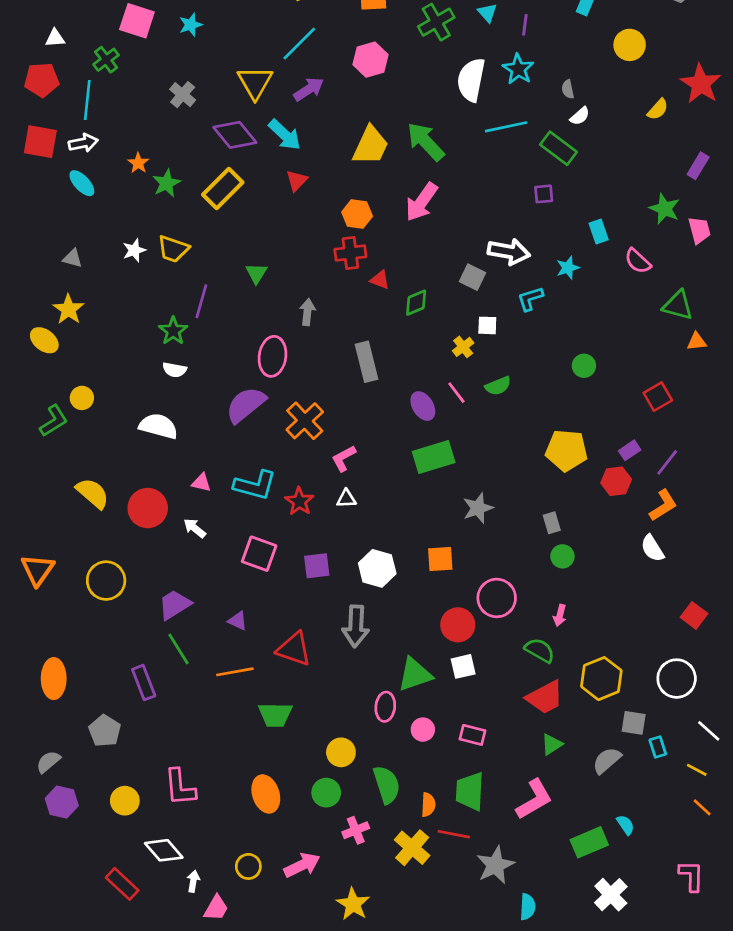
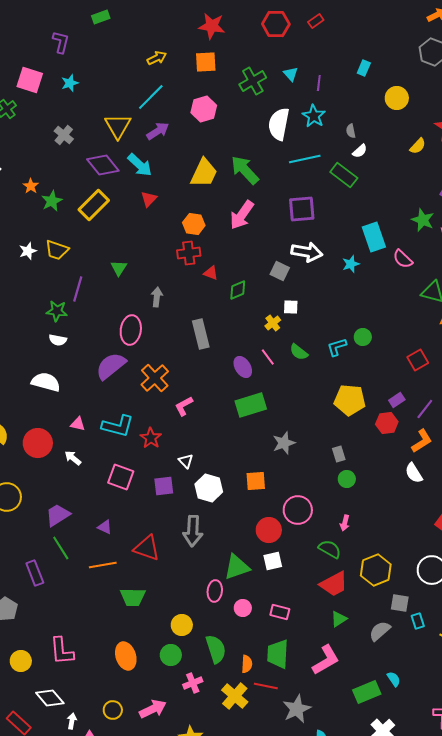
purple square: (544, 194) -> (302, 209), moved, size x1.8
cyan rectangle: (599, 232) -> (374, 237), size x1.6
cyan L-shape: (530, 299) -> (337, 347), moved
green star: (173, 331) -> (57, 311), turned -30
green semicircle: (498, 386) -> (299, 352), turned 60
white triangle: (346, 499) -> (186, 461), moved, turned 49

